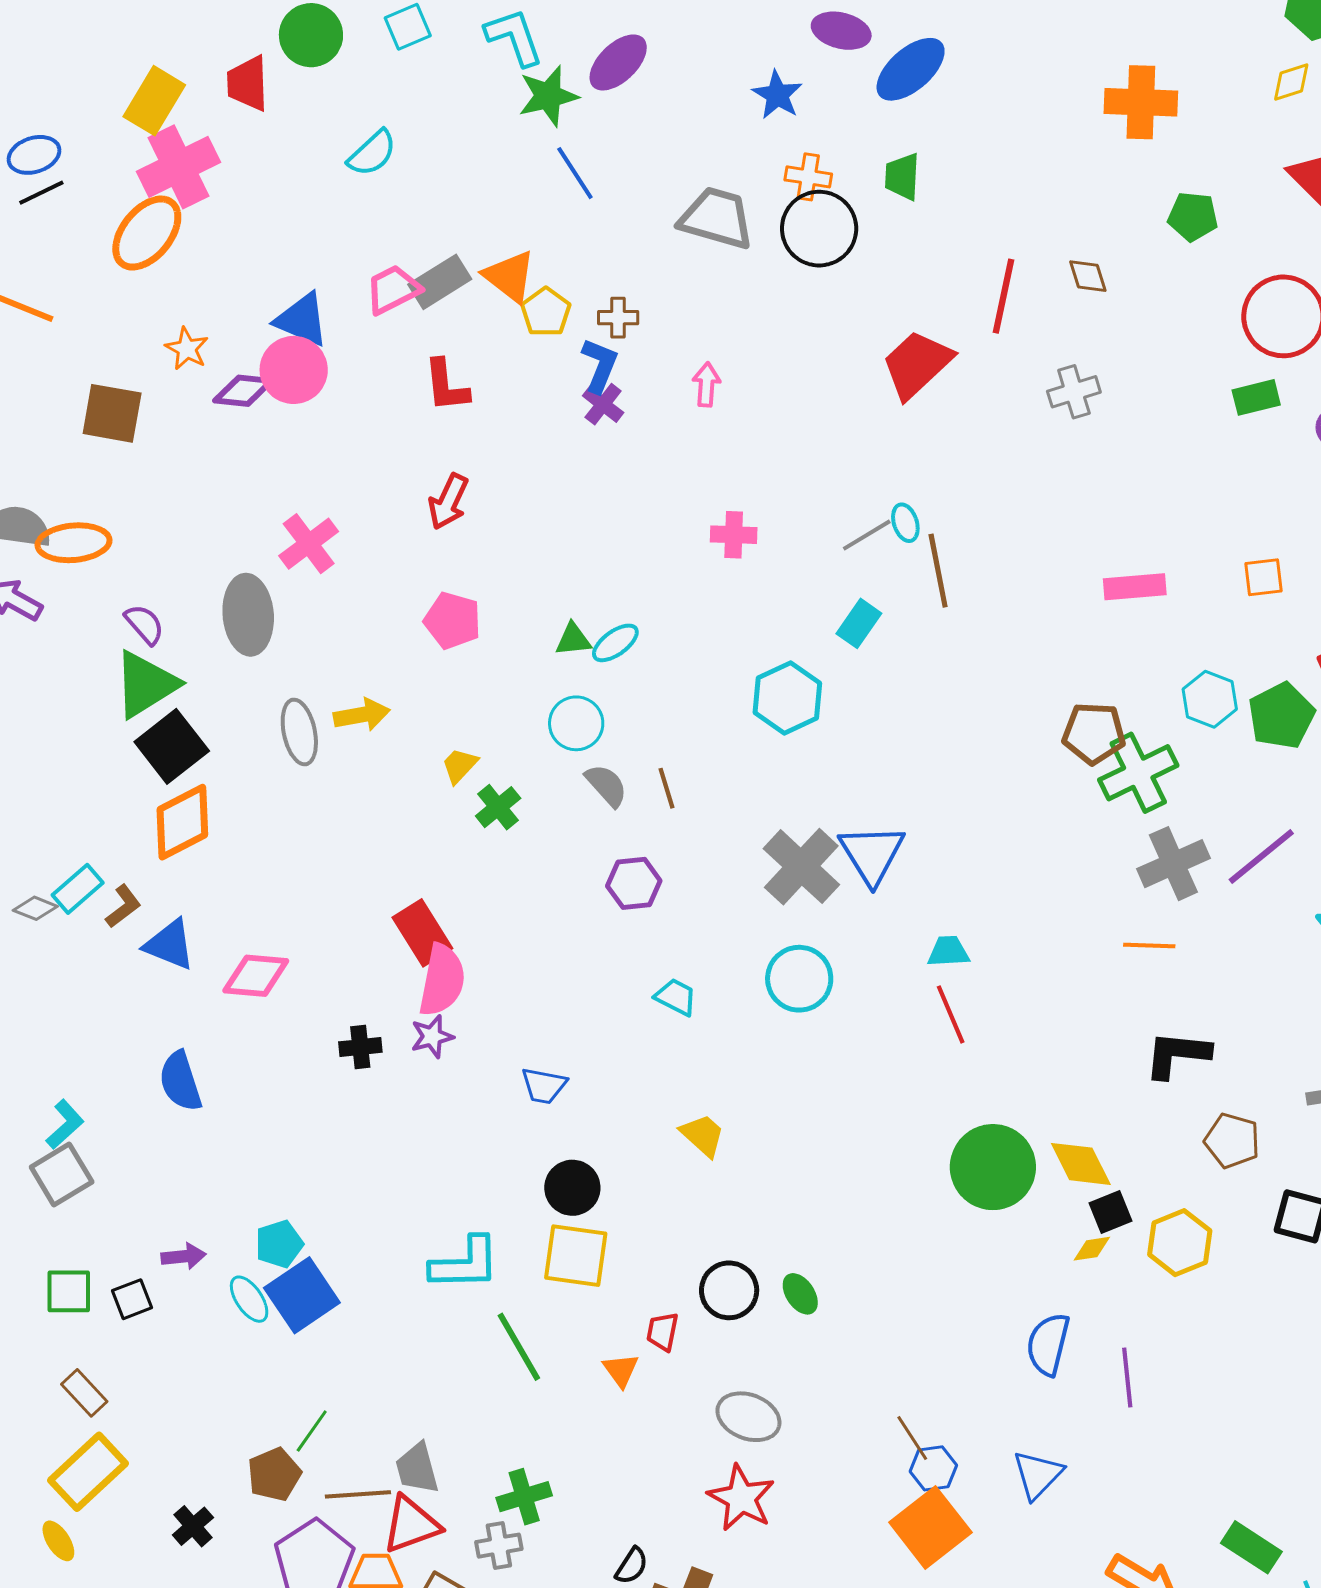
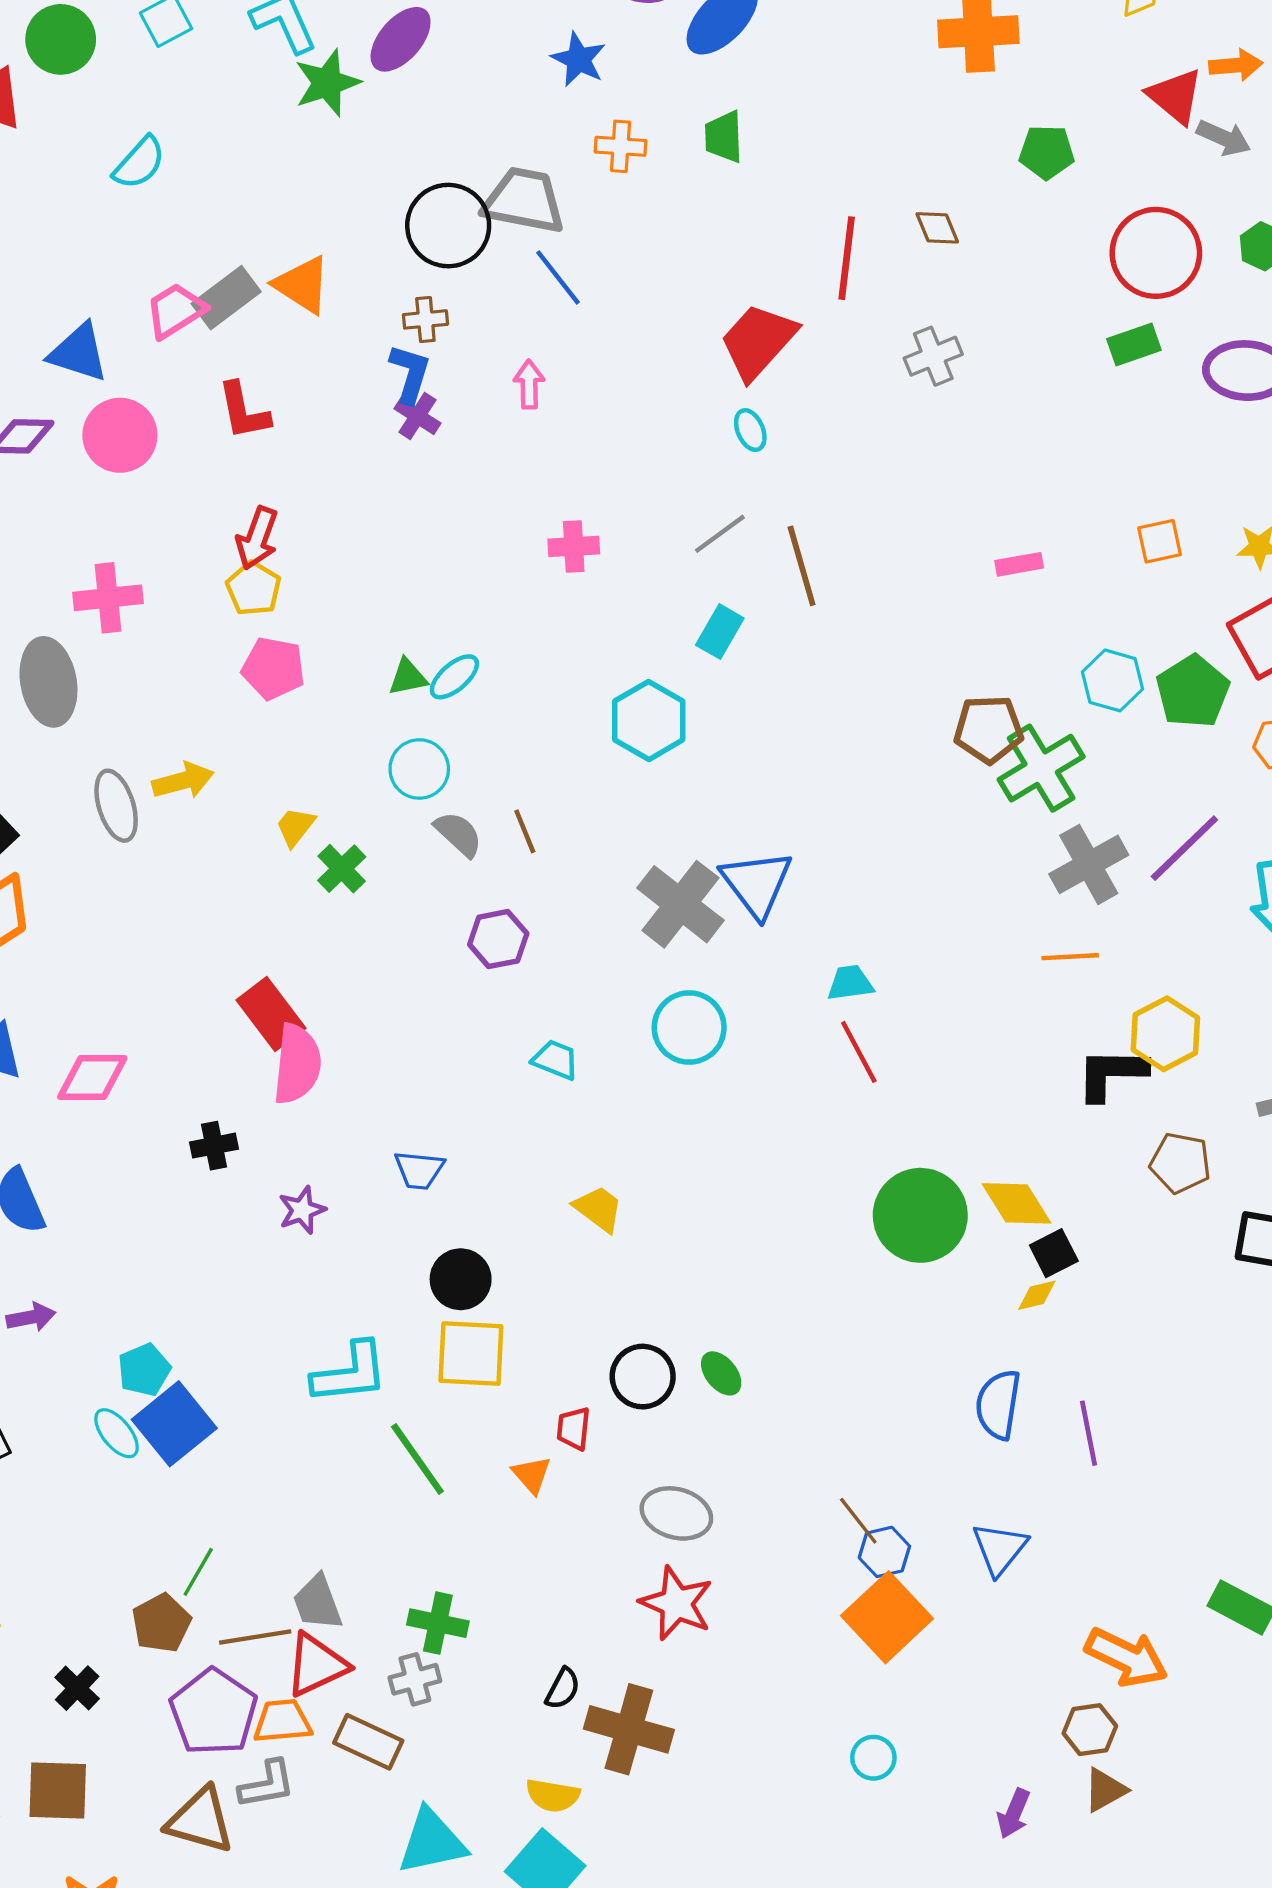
blue line: (575, 173) -> (558, 277), moved
black circle: (819, 229) -> (448, 226), moved
yellow pentagon: (546, 312) -> (253, 589), moved
pink circle: (294, 370) -> (120, 435), moved
cyan ellipse: (905, 523) -> (750, 430), moved
pink cross: (309, 544) -> (108, 598), turned 36
pink rectangle: (1135, 587) -> (1019, 564), size x0.7
purple star: (432, 1037) -> (302, 1210), moved
yellow hexagon: (1180, 1243) -> (1165, 1034), moved
purple arrow: (184, 1256) -> (31, 1317), moved
green cross: (524, 1497) -> (438, 1623), turned 34

